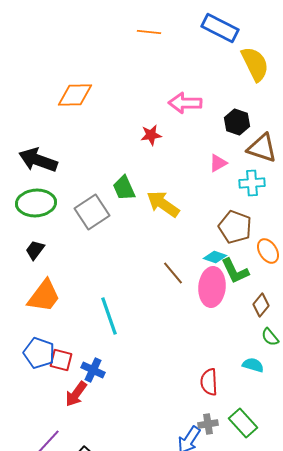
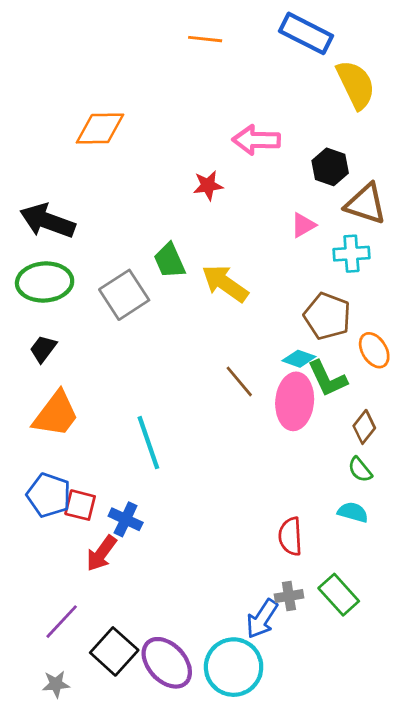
green semicircle: (270, 337) -> (360, 470), moved

